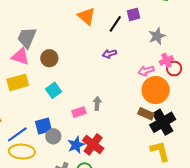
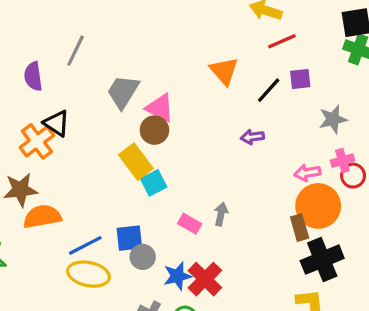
pink triangle: (20, 56) -> (160, 108), moved
yellow rectangle: (18, 82) -> (136, 162), moved, turned 60
pink rectangle: (79, 112) -> (190, 224), turned 40
brown rectangle: (146, 114) -> (300, 228), moved, turned 42

